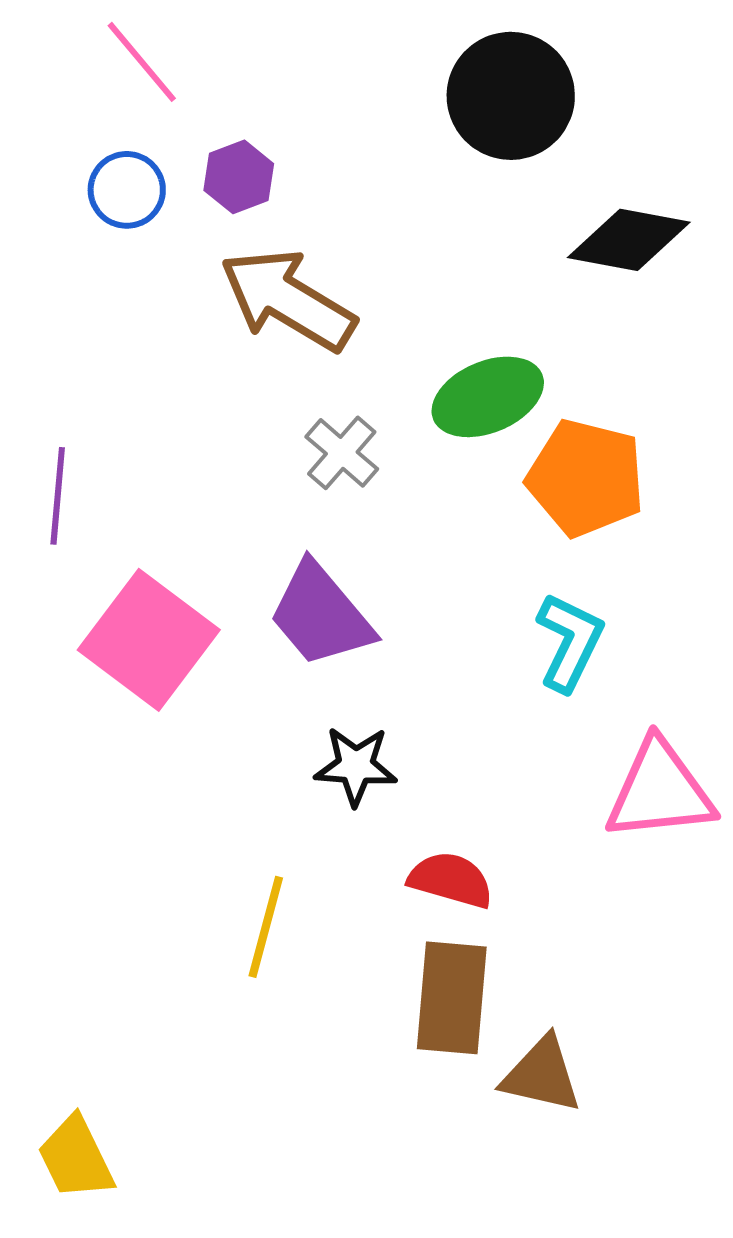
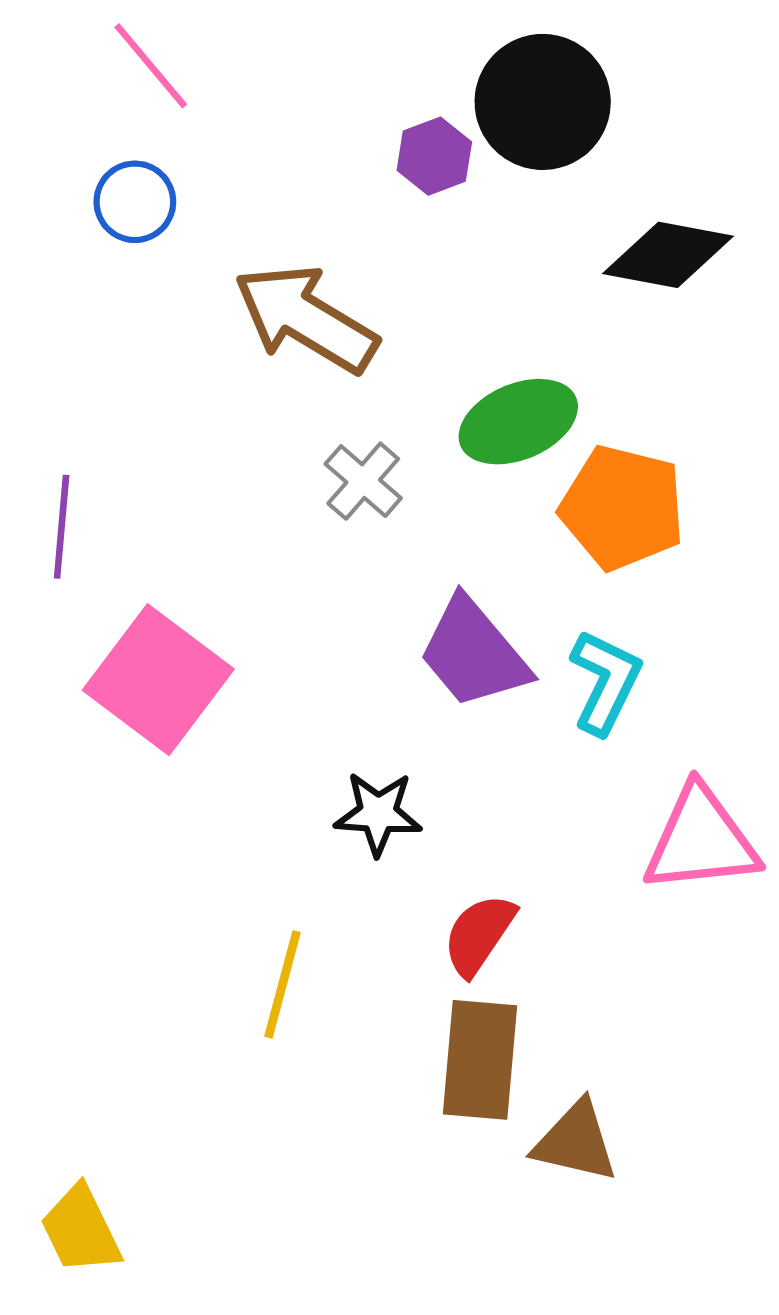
purple hexagon: (239, 177) -> (434, 156), moved
purple trapezoid: (321, 615) -> (474, 653), moved
red semicircle: (451, 880) -> (479, 935), turned -72

